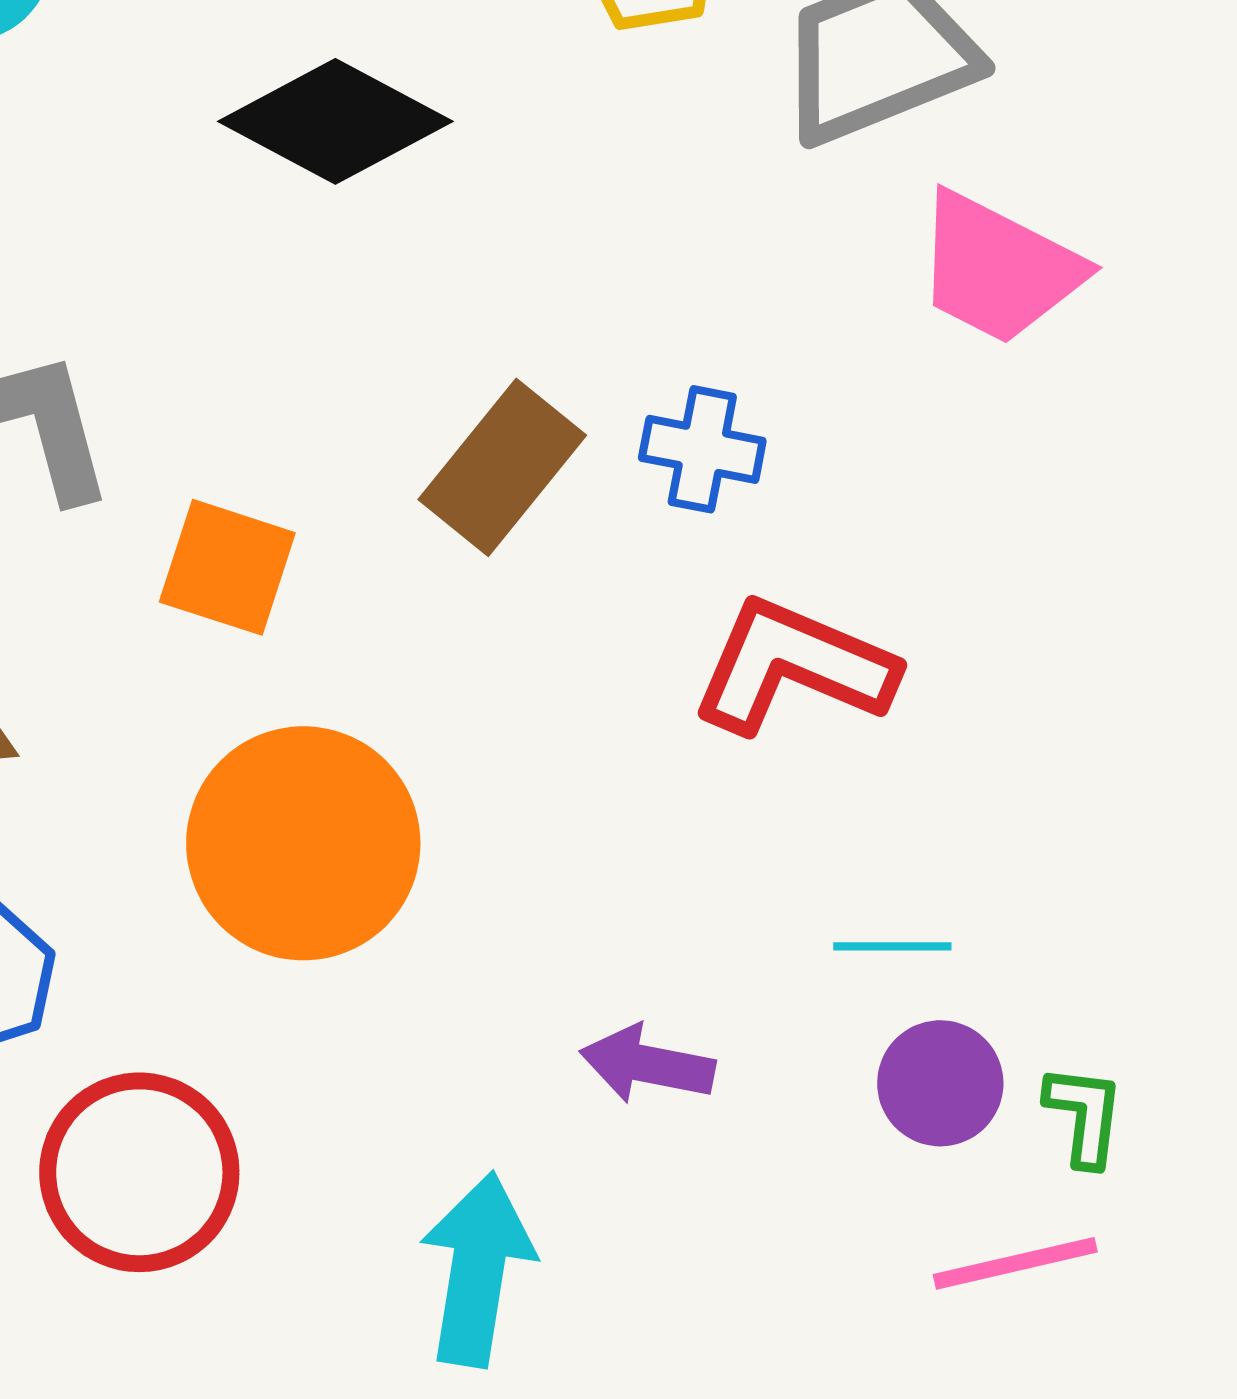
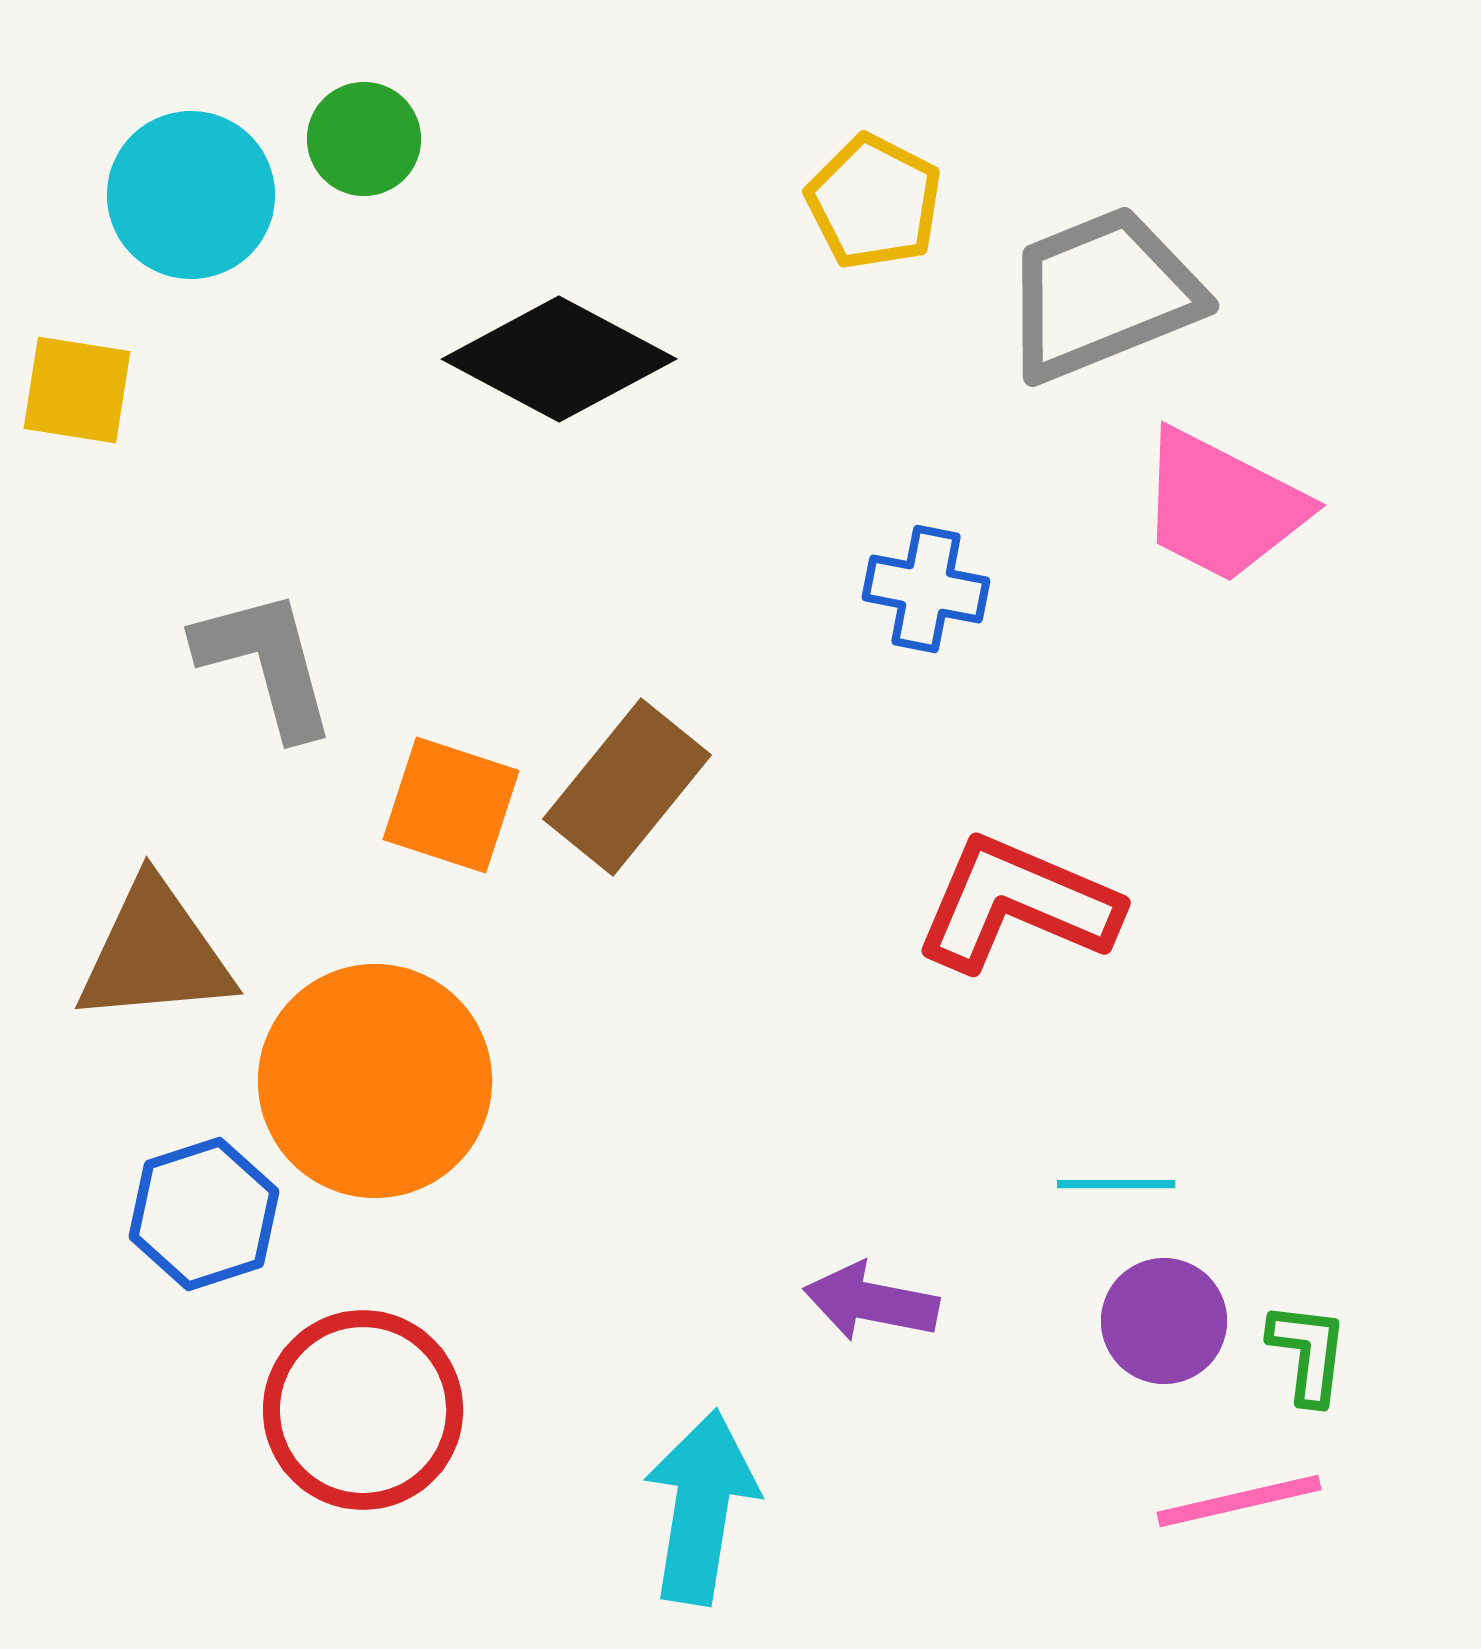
blue cross: (702, 449) -> (926, 589), moved
brown rectangle: (502, 467) -> (627, 787), moved
orange circle: (303, 843) -> (375, 1081), moved

